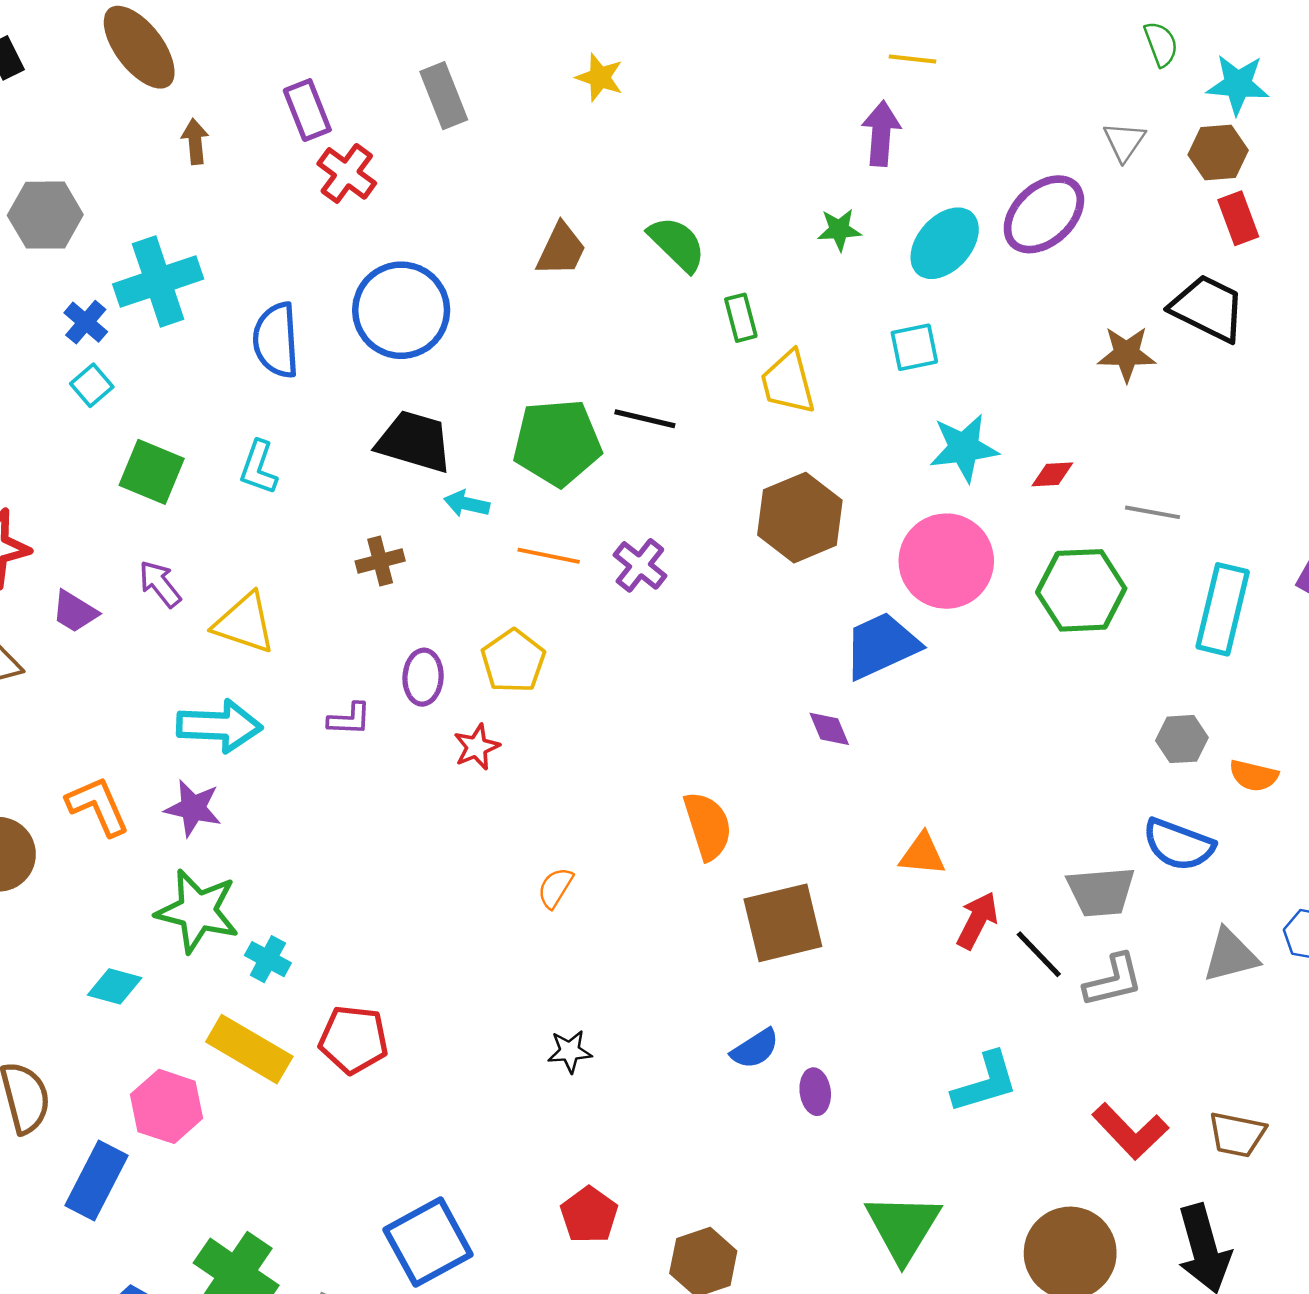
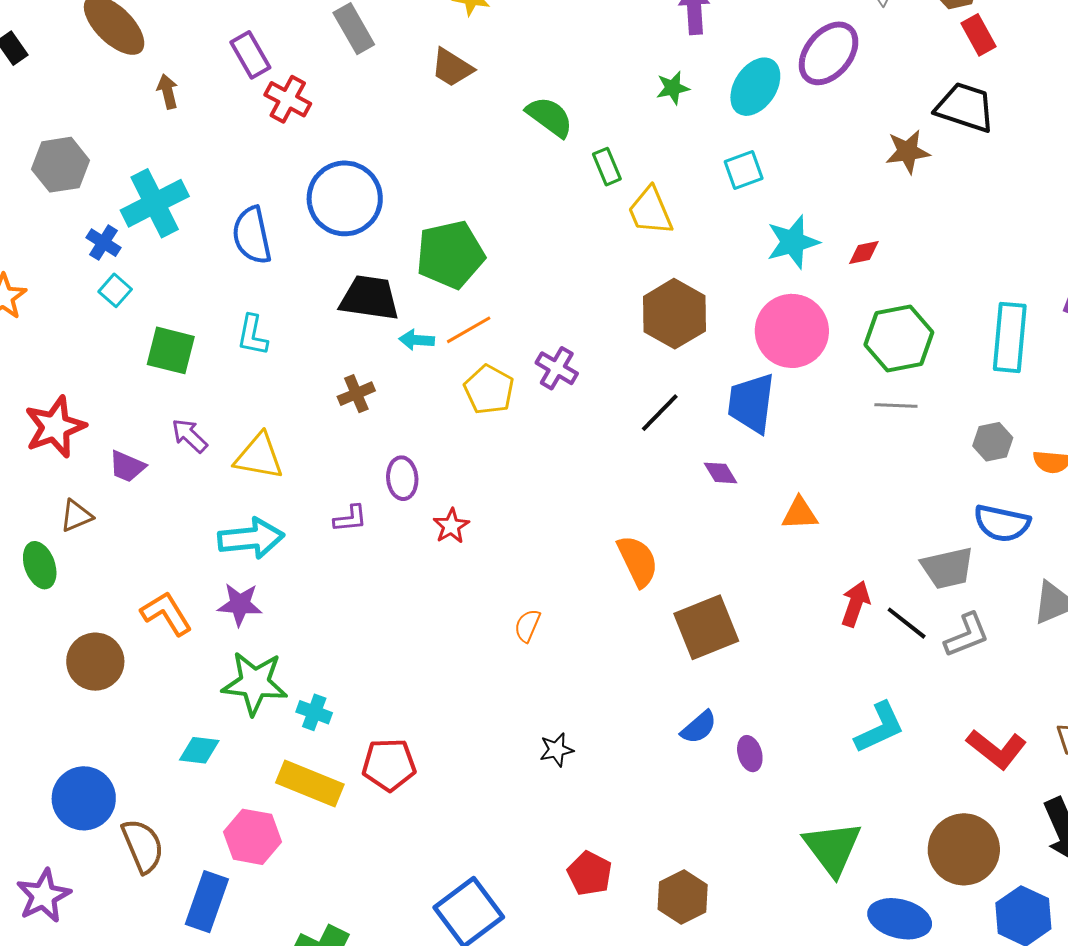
brown trapezoid: (561, 250) -> (452, 68), moved, turned 105
black line: (645, 419) -> (660, 413), moved, turned -51
green pentagon: (557, 443) -> (450, 255), moved
gray line: (1153, 512) -> (896, 406), moved
orange line: (549, 556) -> (469, 330), moved, turned -33
blue trapezoid: (881, 646) -> (751, 403), turned -50
yellow pentagon: (513, 661) -> (489, 390), moved
orange triangle: (922, 854) -> (800, 514), moved

